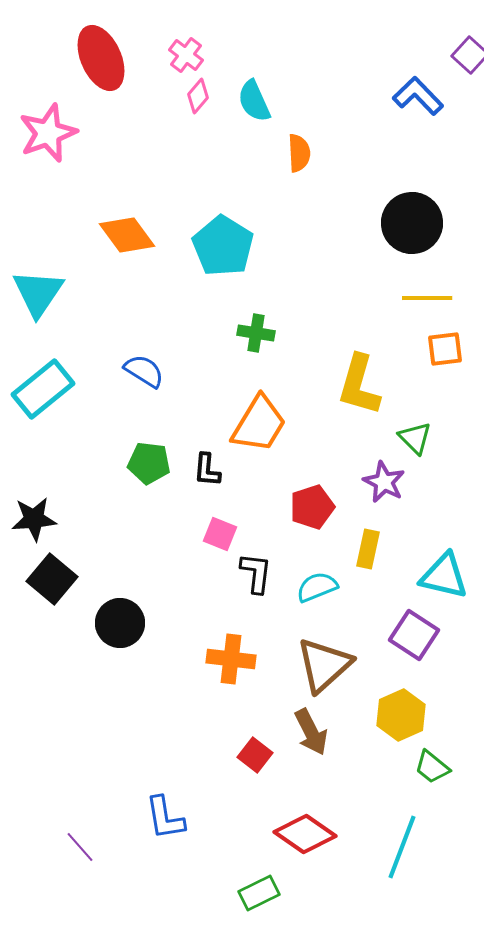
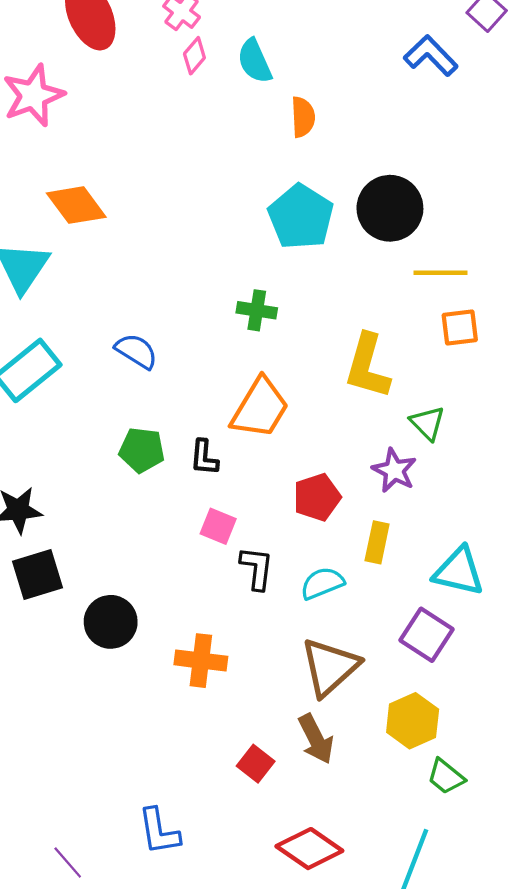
black circle: (412, 223) -> (390, 208), moved
orange diamond: (127, 235) -> (76, 205), moved
cyan pentagon: (223, 246) -> (301, 217), moved
black square: (52, 579) -> (38, 575), turned 33
orange cross: (231, 659) -> (201, 661), moved

